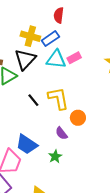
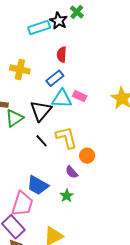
yellow cross: (30, 36) -> (20, 69), moved
pink rectangle: (74, 58) -> (80, 96), turned 56
black triangle: (25, 59) -> (41, 111), moved

